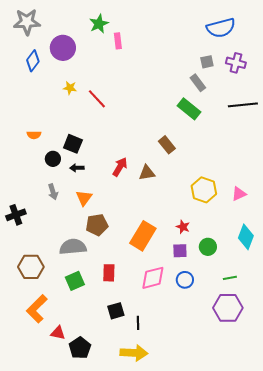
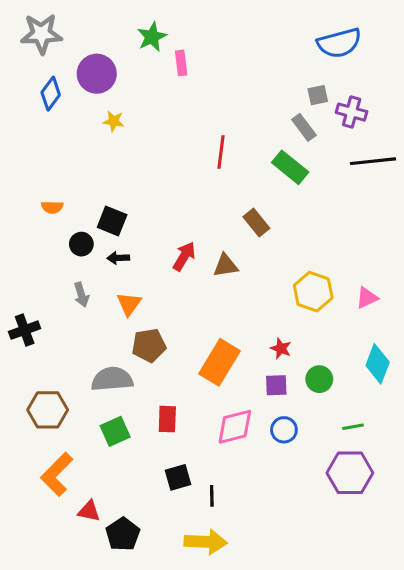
purple cross: (236, 63) -> (352, 112), moved
yellow star: (70, 88) -> (114, 121), moved
red line: (97, 99) -> (221, 152), moved, turned 50

